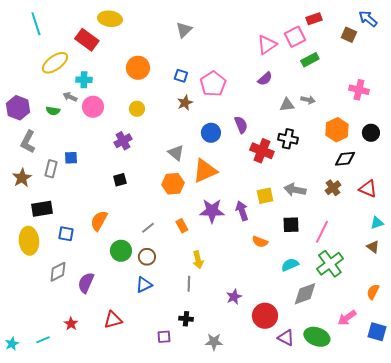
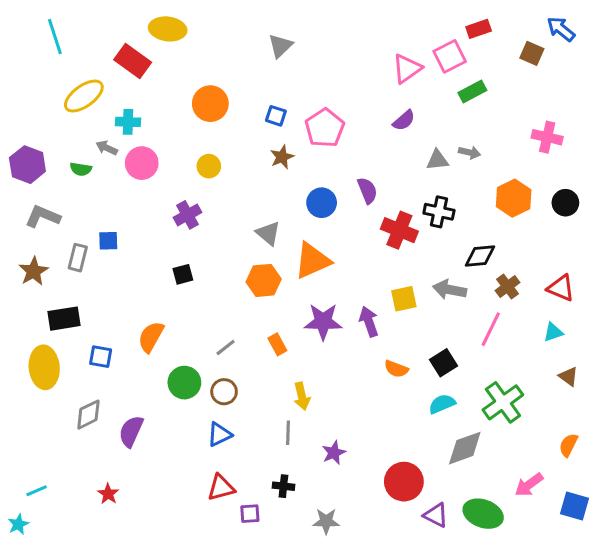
gray L-shape: (28, 142) -> (43, 216), turned 85
black diamond: (345, 159) -> (480, 256), moved
cyan triangle: (377, 223) -> (553, 332), moved
black square: (291, 225) -> (444, 363), moved, turned -30
pink line: (322, 232) -> (491, 329), moved
purple star: (234, 297) -> (334, 453), moved
red triangle: (113, 320) -> (221, 488), moved
cyan line: (43, 340) -> (37, 491), moved

